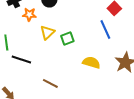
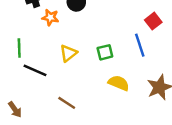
yellow triangle: (47, 32) -> (68, 53), moved
green square: (67, 38) -> (105, 52), moved

